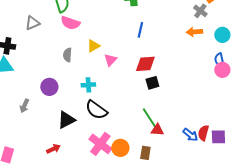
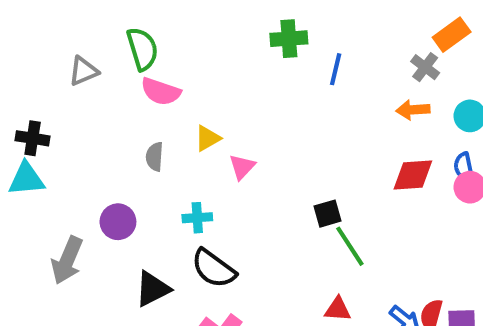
gray triangle: (32, 23) -> (83, 71), moved
blue line: (140, 30) -> (336, 69), moved
red diamond: (145, 64) -> (413, 175), moved
gray arrow: (24, 106) -> (67, 260), size x1.6
green line: (149, 118) -> (350, 246), moved

